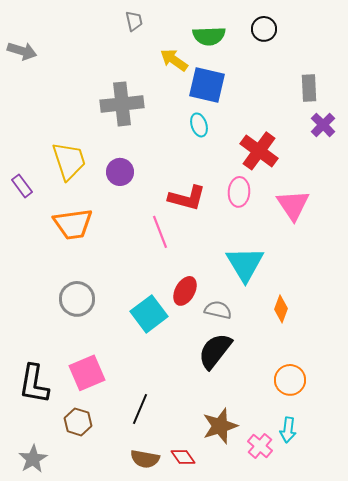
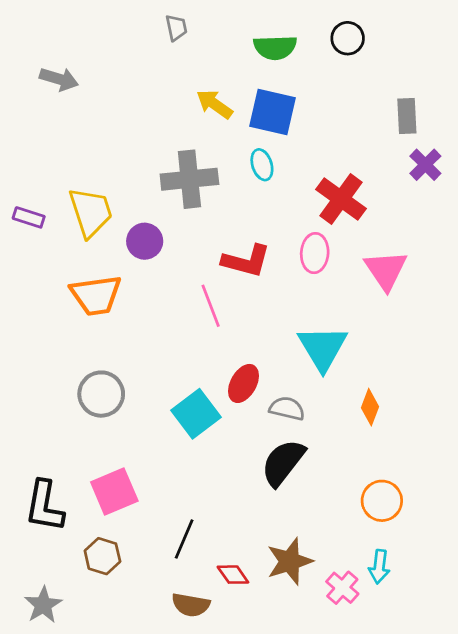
gray arrow: (22, 51) -> (59, 79), moved
yellow arrow: (174, 60) -> (215, 104), moved
gray cross: (122, 104) -> (189, 179), moved
purple circle: (120, 172) -> (145, 241), moved
purple rectangle: (22, 186) -> (29, 217), moved, turned -35
red diamond: (183, 457) -> (233, 575), moved

